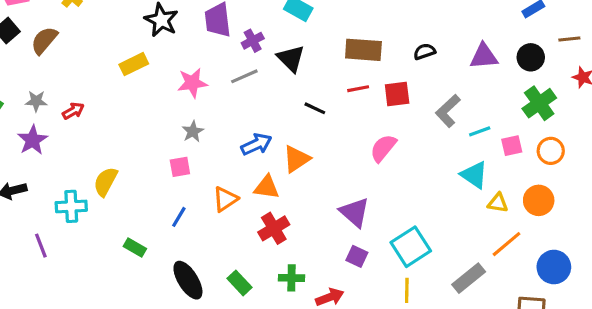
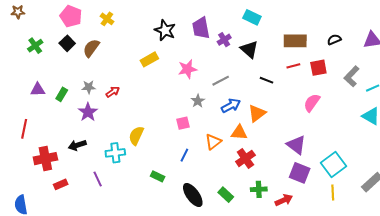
gray line: (244, 76) -> (221, 81), moved
gray star: (193, 131) -> (198, 101), moved
purple square: (357, 256) -> (300, 173), size x1.5

